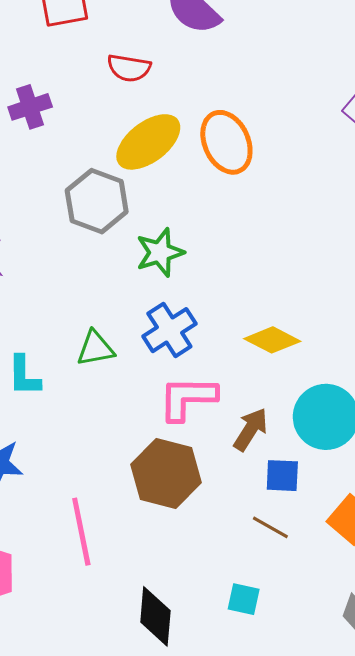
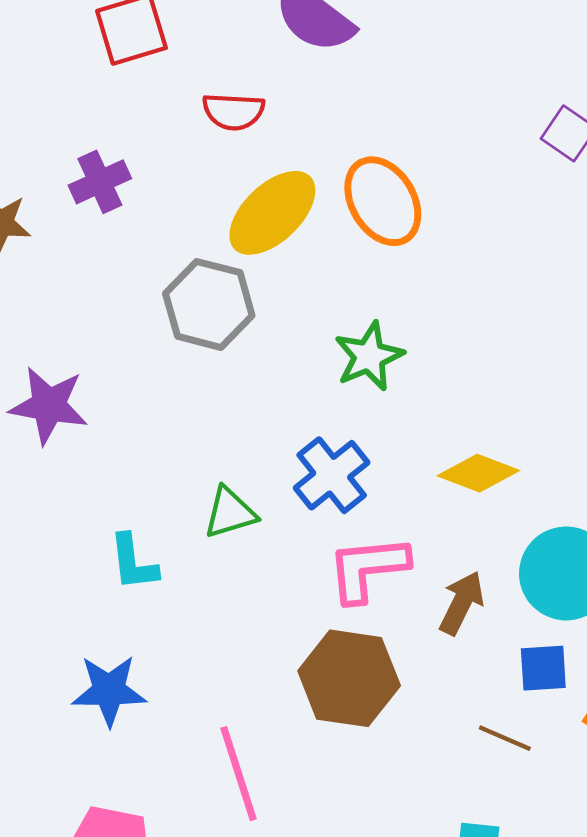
green star: (160, 252) -> (369, 356), moved
blue square: (282, 476) -> (543, 668), moved

